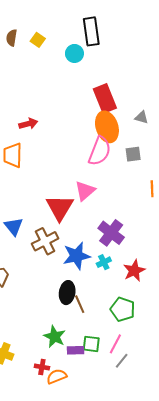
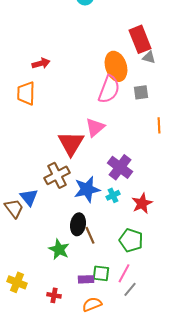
red rectangle: (105, 99) -> (140, 39), moved
blue triangle: (14, 226) -> (29, 197), moved
green star: (55, 337) -> (59, 249), moved
orange semicircle: (57, 376) -> (92, 304), moved

